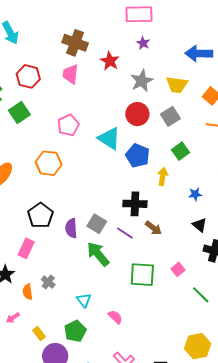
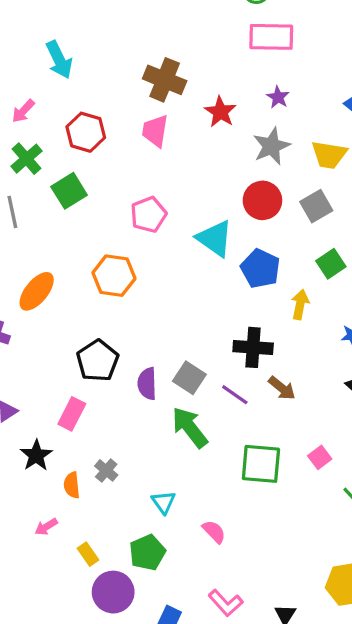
purple star: (143, 43) -> (278, 97), moved

